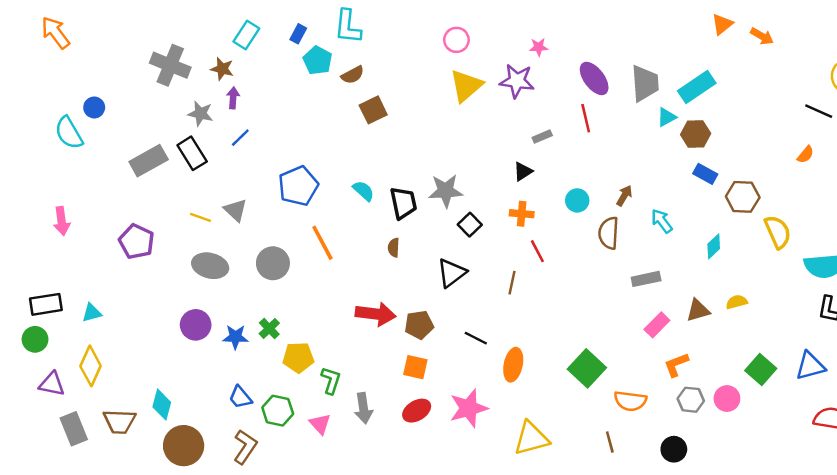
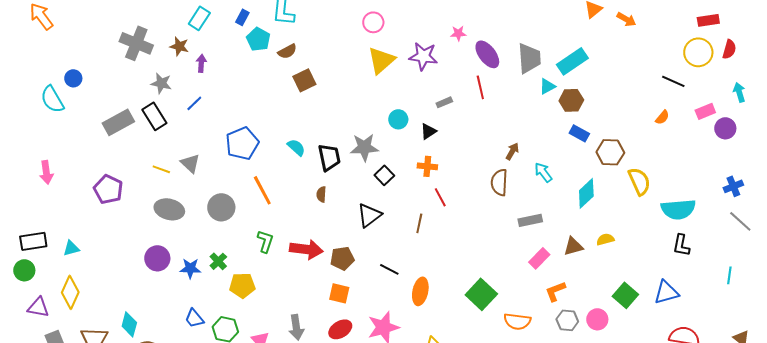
pink star: (539, 47) -> (458, 33), moved
purple arrow: (233, 98) -> (201, 63), moved
cyan circle: (577, 200) -> (398, 119), moved
cyan diamond: (714, 246) -> (586, 193), size x1.4
green L-shape: (331, 380) -> (265, 241), moved

